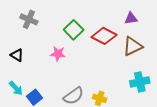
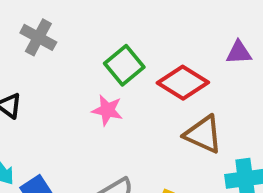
brown triangle: (133, 46) -> (203, 134), moved, turned 45
pink star: (58, 54) -> (107, 110), moved

